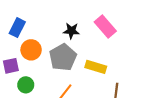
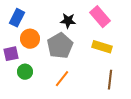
yellow rectangle: (96, 67) -> (102, 47), moved

